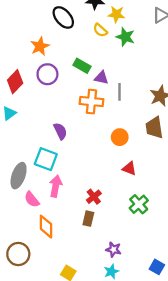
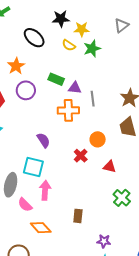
green star: (125, 37) -> (92, 49), turned -30
red cross: (94, 197) -> (81, 156), moved
orange diamond: (46, 227) -> (41, 228), turned -35

